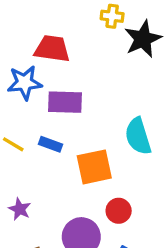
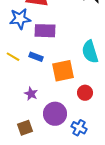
purple star: (20, 209) -> (31, 94), moved
red circle: (119, 211) -> (85, 93), moved

